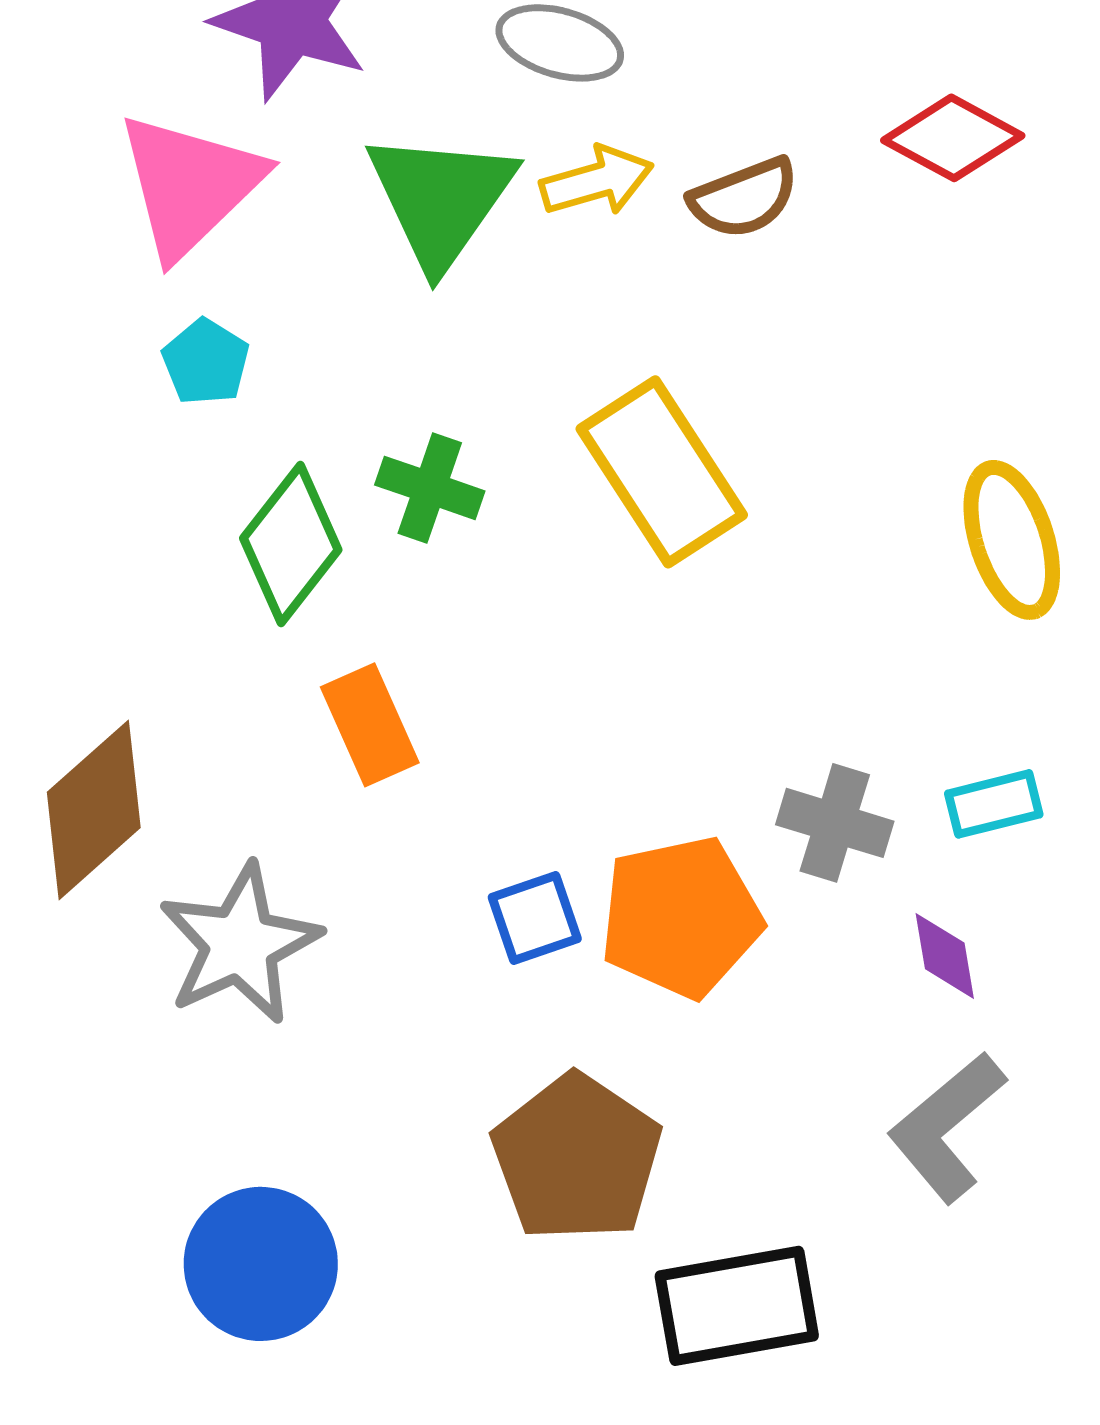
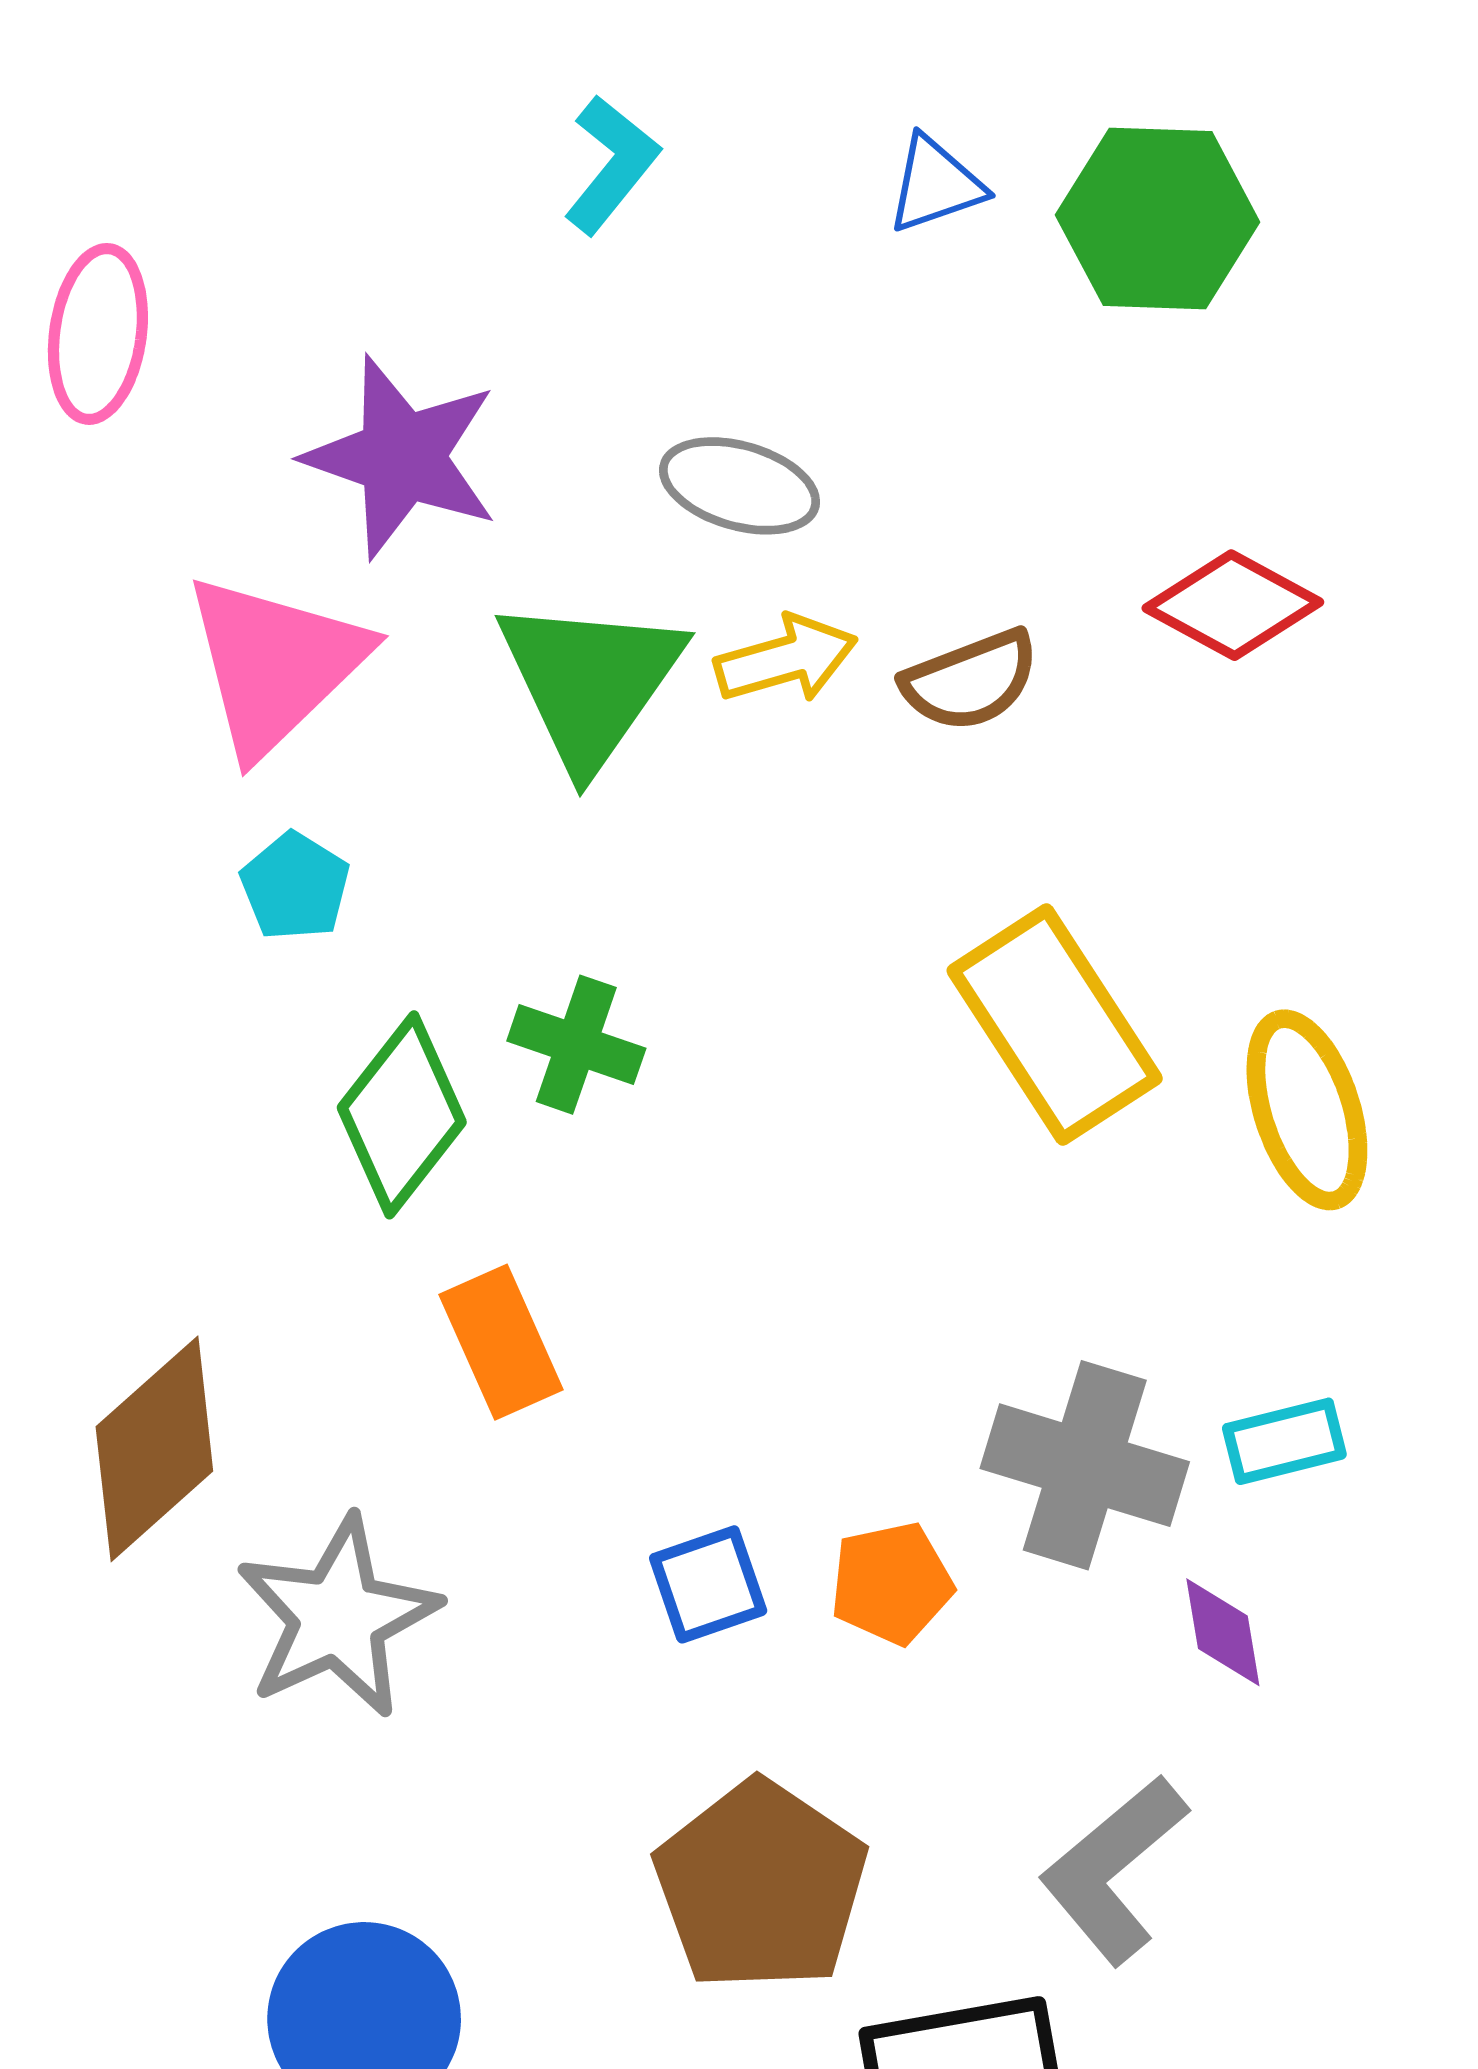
yellow rectangle: (662, 472) -> (1055, 1024), moved
gray cross: (835, 823) -> (1085, 1465), size x1.4
orange pentagon: (681, 917) -> (891, 1583), size x0.6
gray L-shape: (947, 1127) -> (1114, 1869), moved

